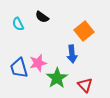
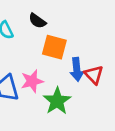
orange square: (84, 31) -> (54, 47), moved, turned -36
red triangle: (85, 85) -> (94, 75), moved

